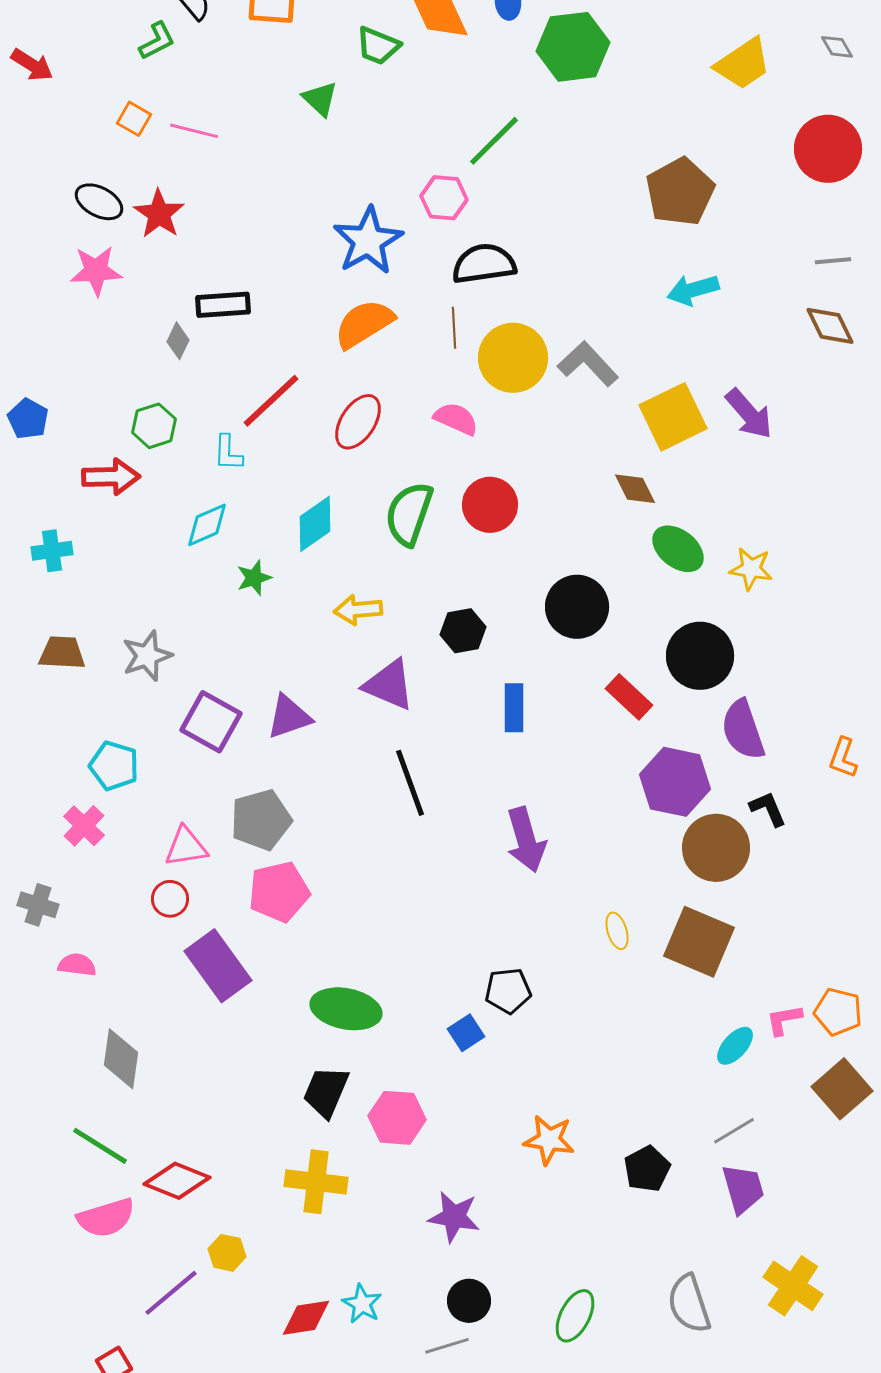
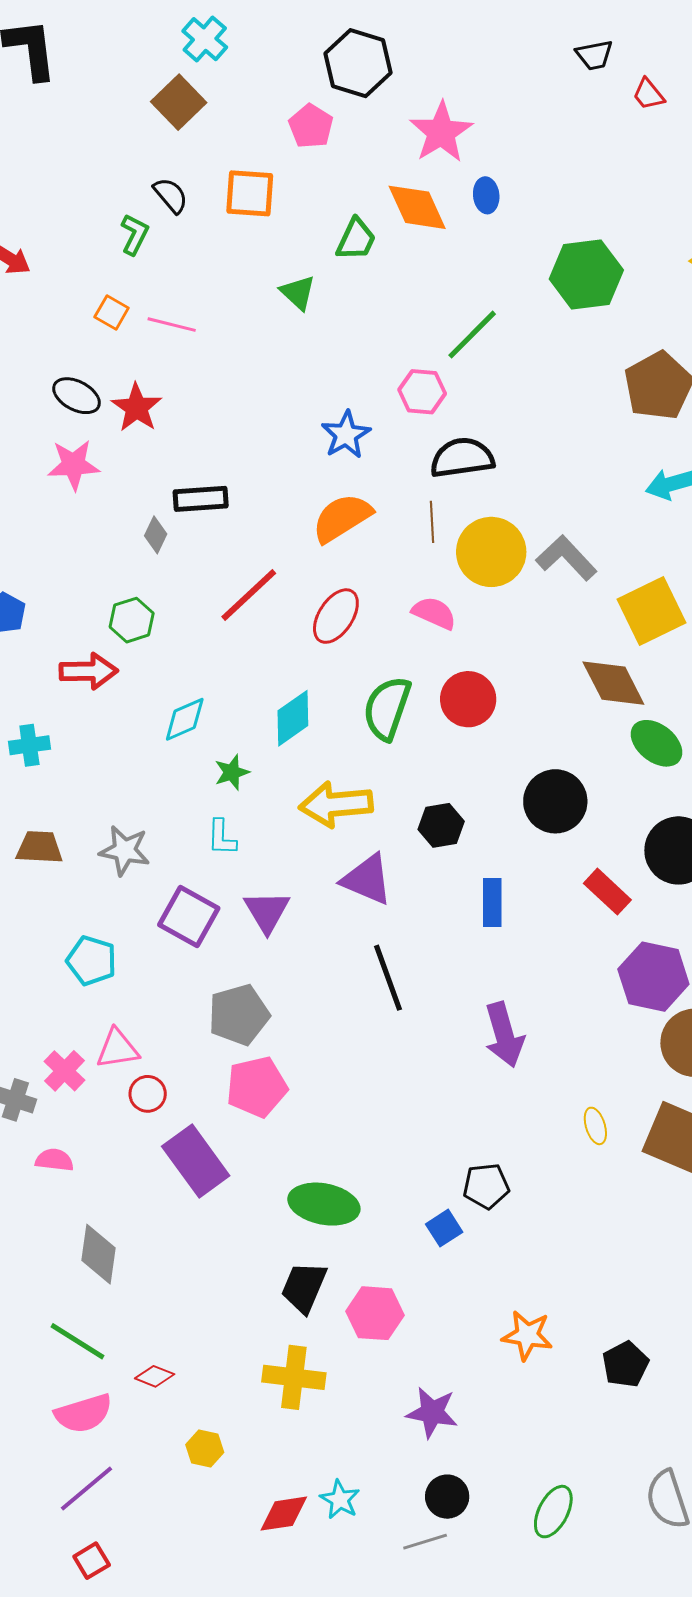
green L-shape: (157, 41) -> (135, 234), turned -36
green trapezoid: (378, 46) -> (356, 239), turned -87
green hexagon: (573, 47) -> (586, 274), moved
blue star: (368, 241) -> (346, 435), size x0.7
cyan L-shape: (228, 453) -> (222, 837), moved
brown diamond: (635, 489) -> (613, 683), size x1.5
yellow arrow: (358, 610) -> (336, 804), size x1.5
gray star: (147, 656) -> (125, 850), turned 30
purple triangle: (289, 717) -> (267, 912), turned -42
pink cross: (84, 826) -> (64, 1071), moved
pink triangle: (186, 847) -> (118, 1049), moved
red diamond: (177, 1181) -> (155, 1376), size x0.6
purple line: (171, 1293) -> (87, 1489), moved

